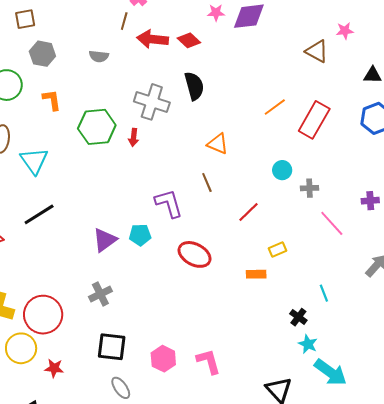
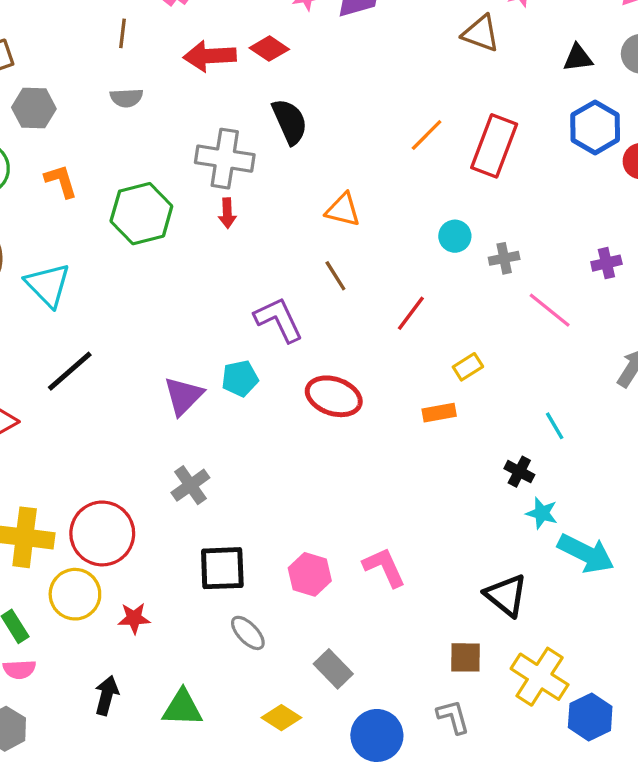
brown line: (124, 21) -> (122, 33), moved
red arrow: (134, 137) -> (227, 213), moved

